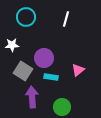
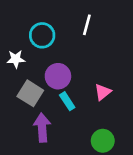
cyan circle: (26, 17) -> (42, 35), moved
cyan rectangle: (51, 77) -> (67, 101), turned 48
green circle: (62, 107) -> (103, 141), moved

